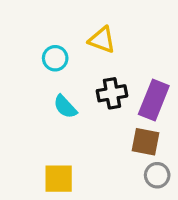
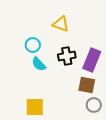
cyan circle: (55, 58) -> (33, 45), moved

